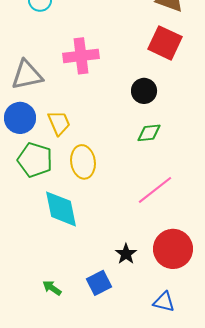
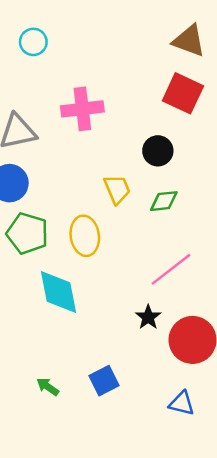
yellow trapezoid: (59, 123) -> (117, 189), moved
black star: (126, 254) -> (148, 317), moved

